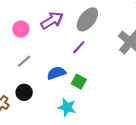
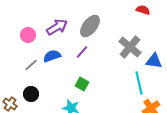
blue semicircle: (56, 73) -> (52, 56), moved

